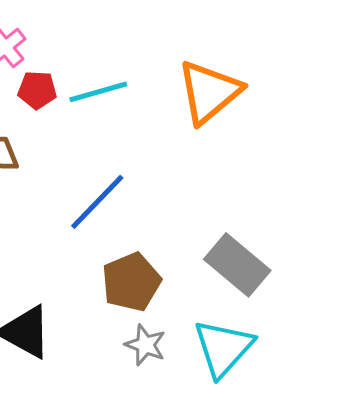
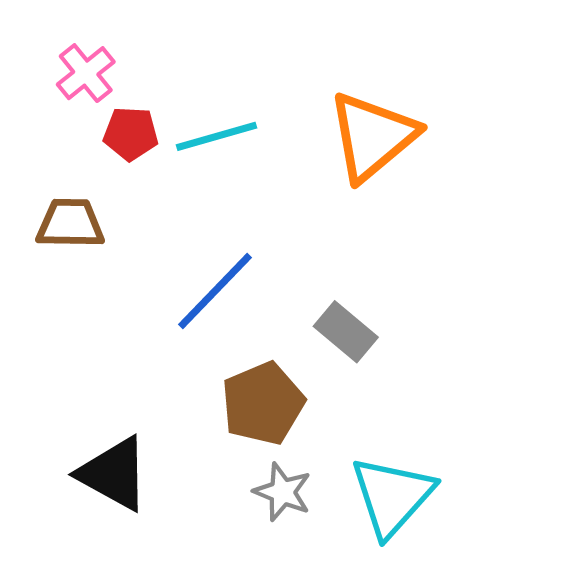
gray rectangle: (237, 265) -> (346, 332), moved, size x0.7

